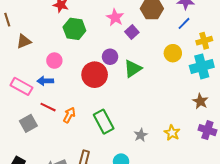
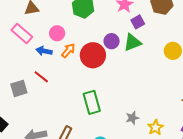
green triangle: (133, 69) -> (133, 42), moved
pink rectangle: (21, 86) -> (22, 33), moved
orange arrow: (69, 115) -> (68, 51), moved
gray star: (141, 135) -> (132, 118), moved

